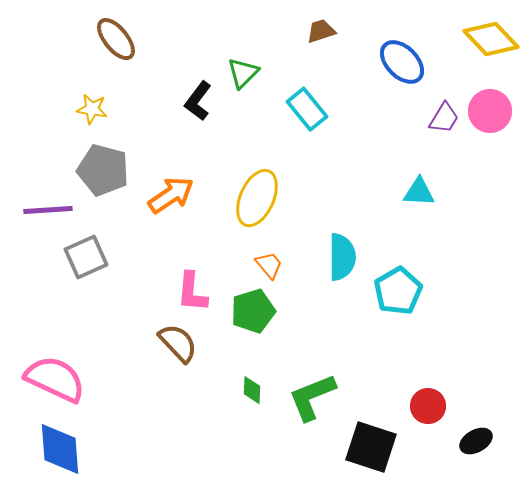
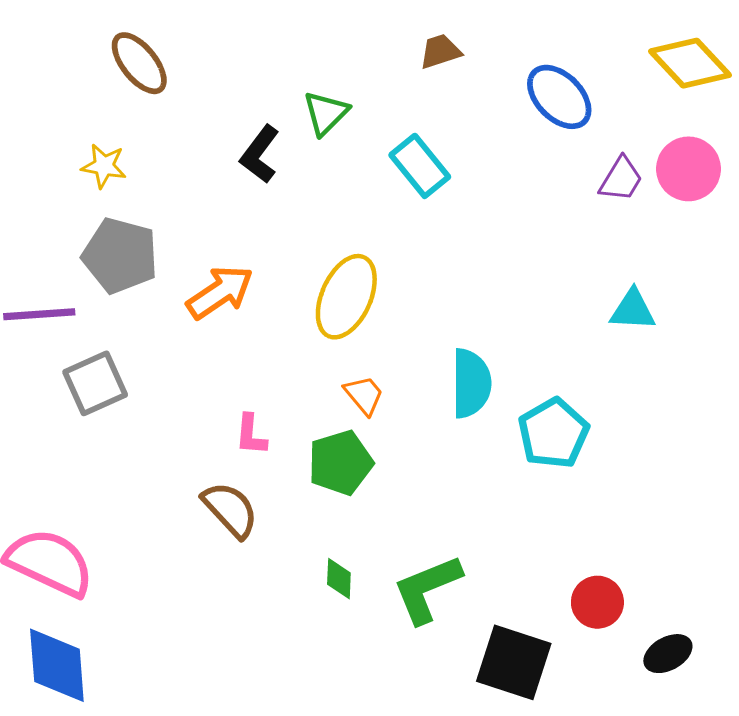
cyan triangle: (419, 192) -> (633, 310), moved
pink L-shape: (192, 292) -> (251, 435), size x0.7

